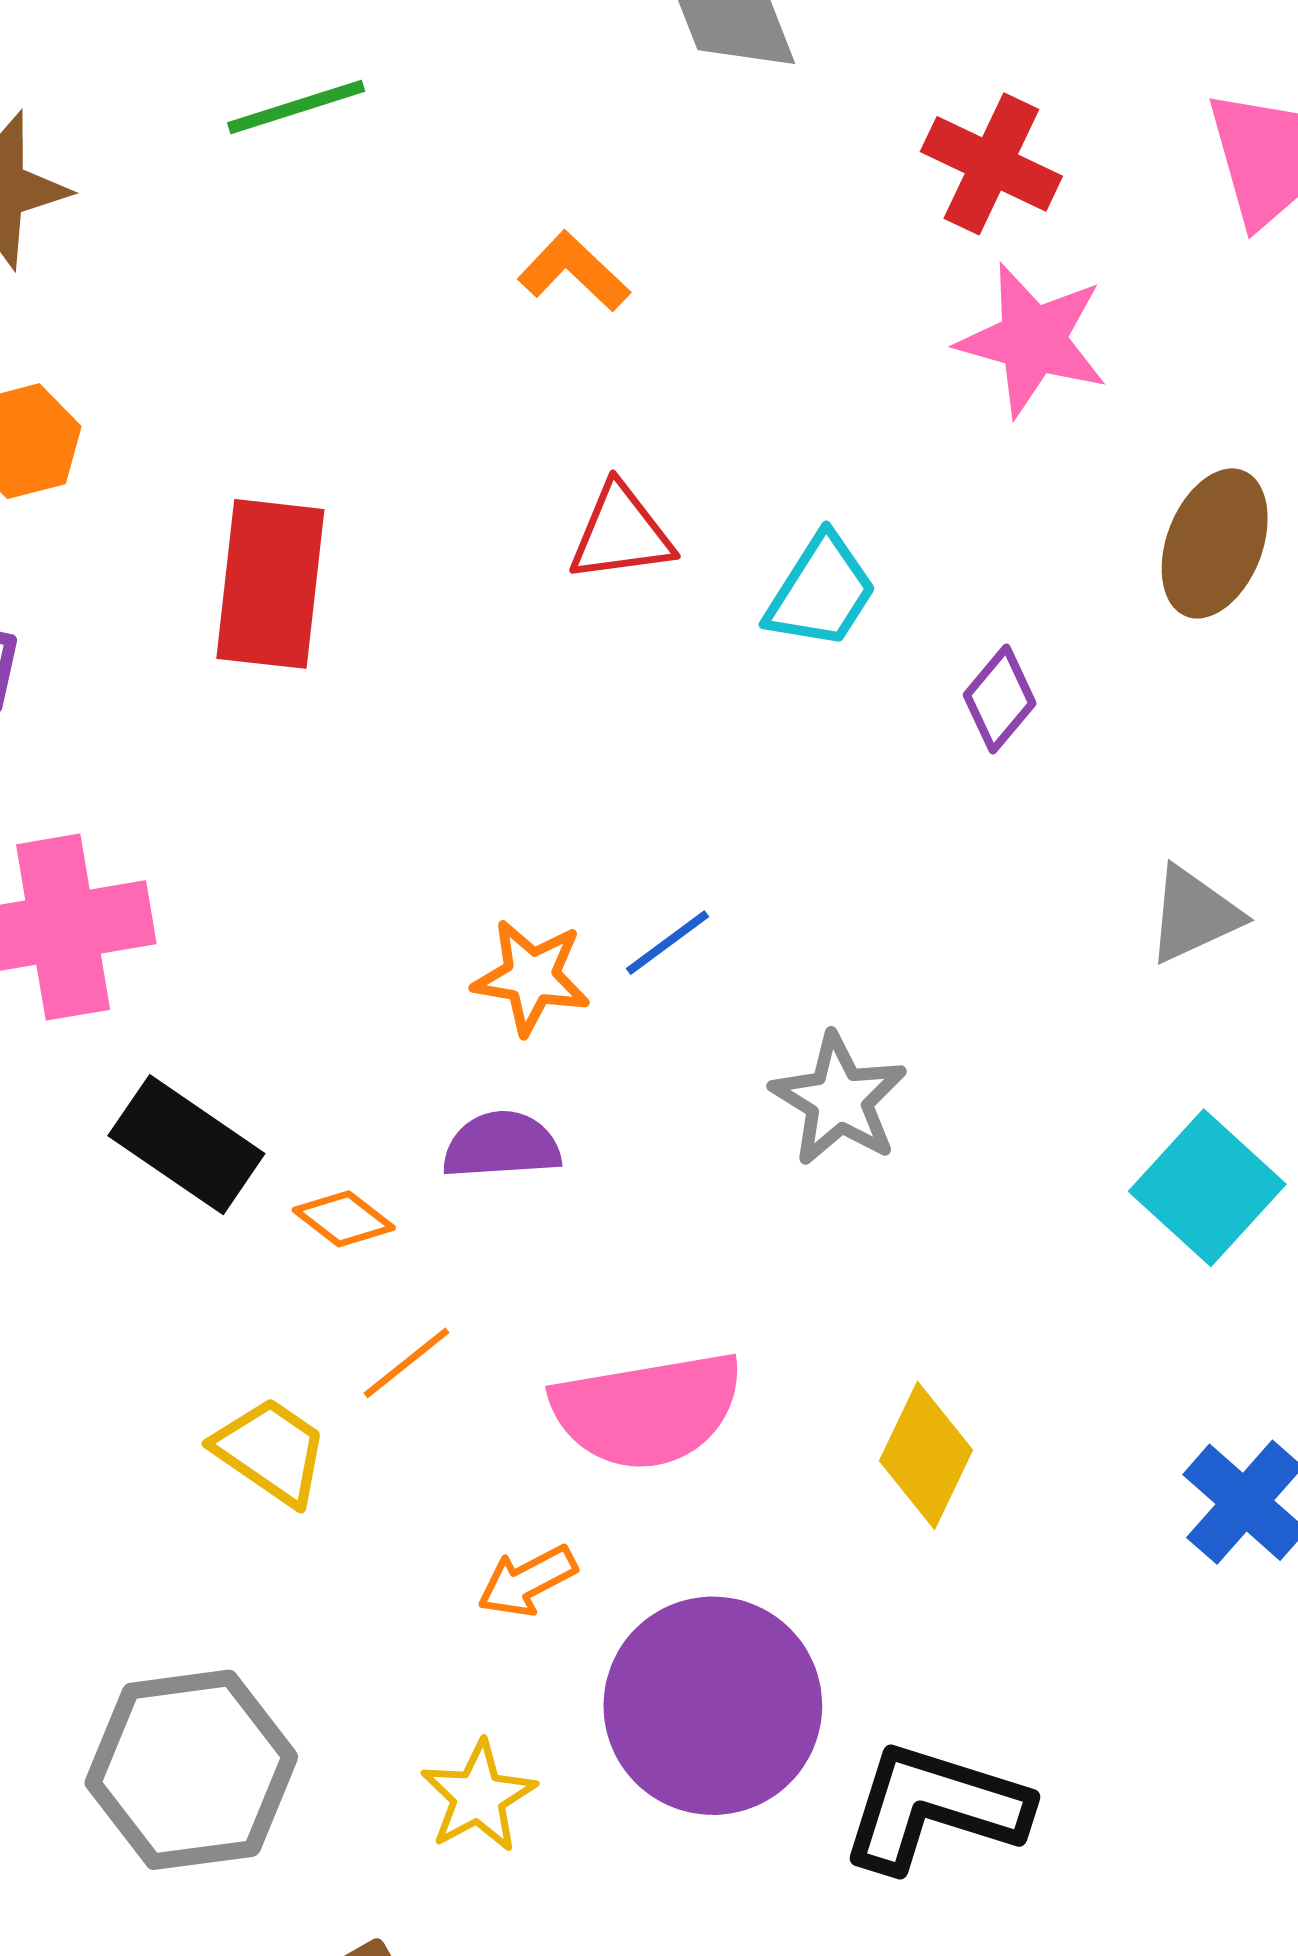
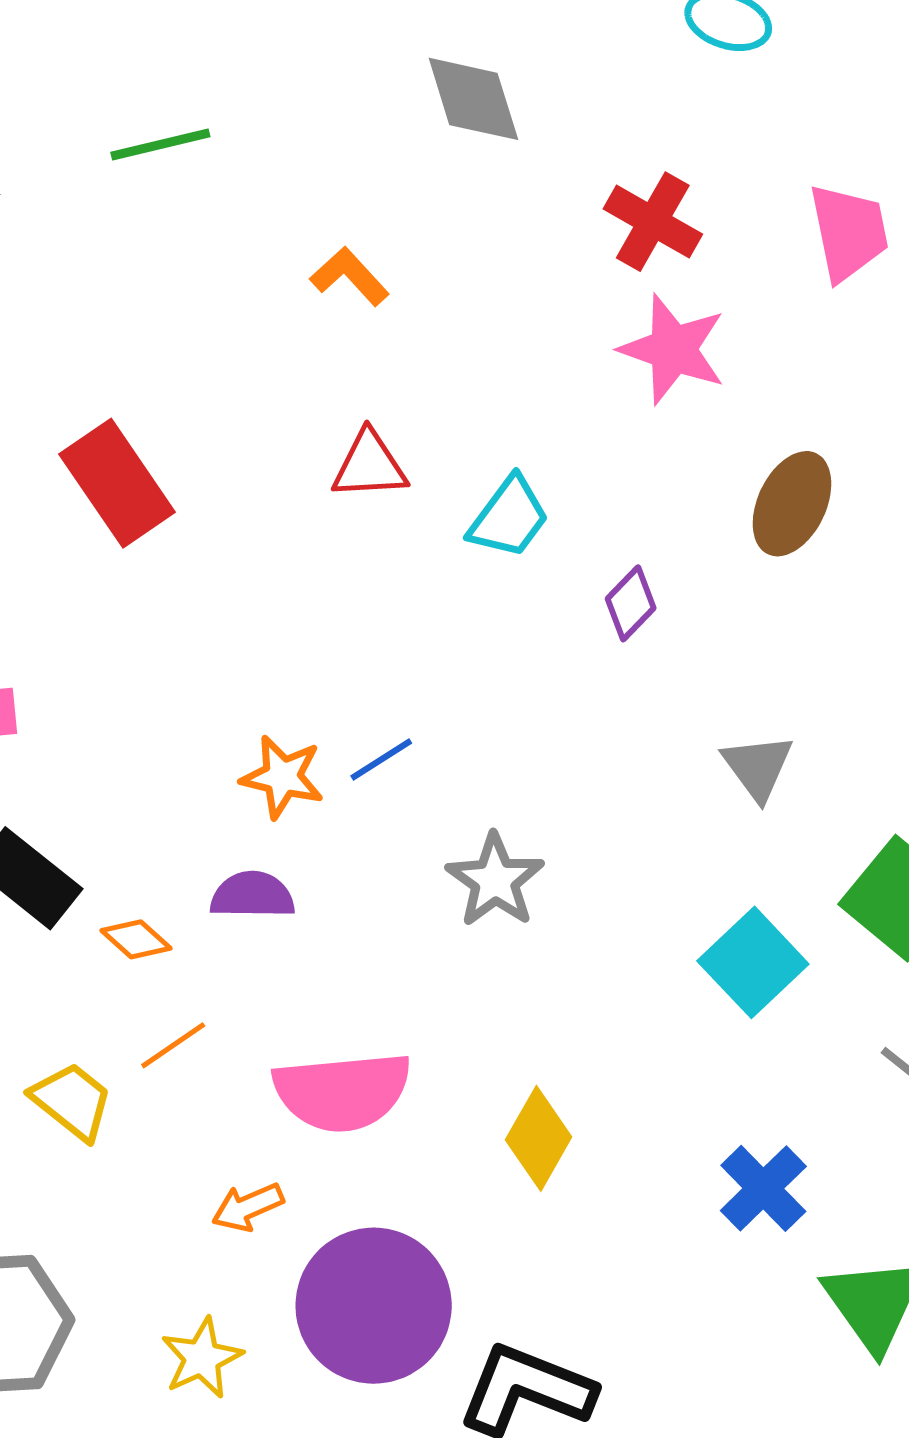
red rectangle: (270, 584) -> (117, 483), turned -45
gray triangle: (1194, 915) -> (758, 767), turned -46

